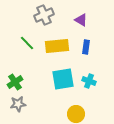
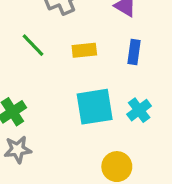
yellow rectangle: (57, 46) -> (84, 50), size x0.6
cyan cross: (89, 81) -> (139, 110), turned 32

